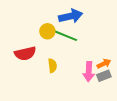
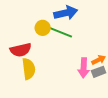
yellow semicircle: (52, 66) -> (29, 69), moved, size x1.5

